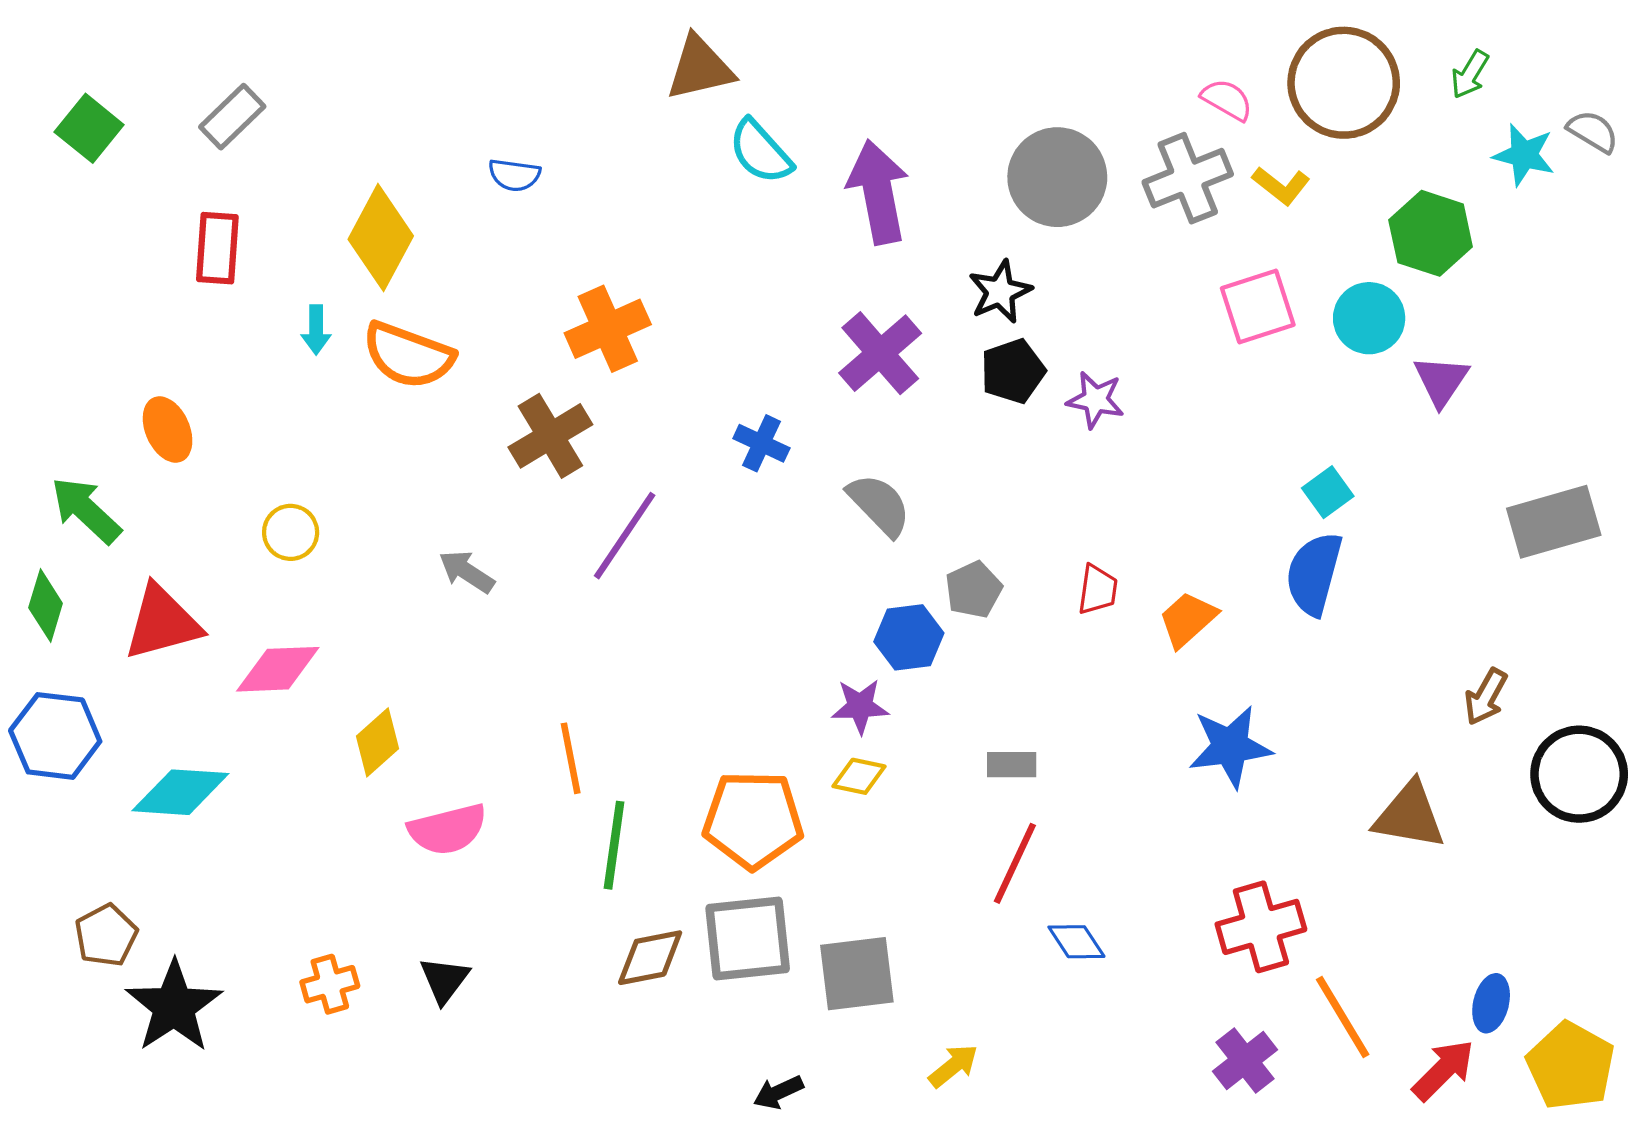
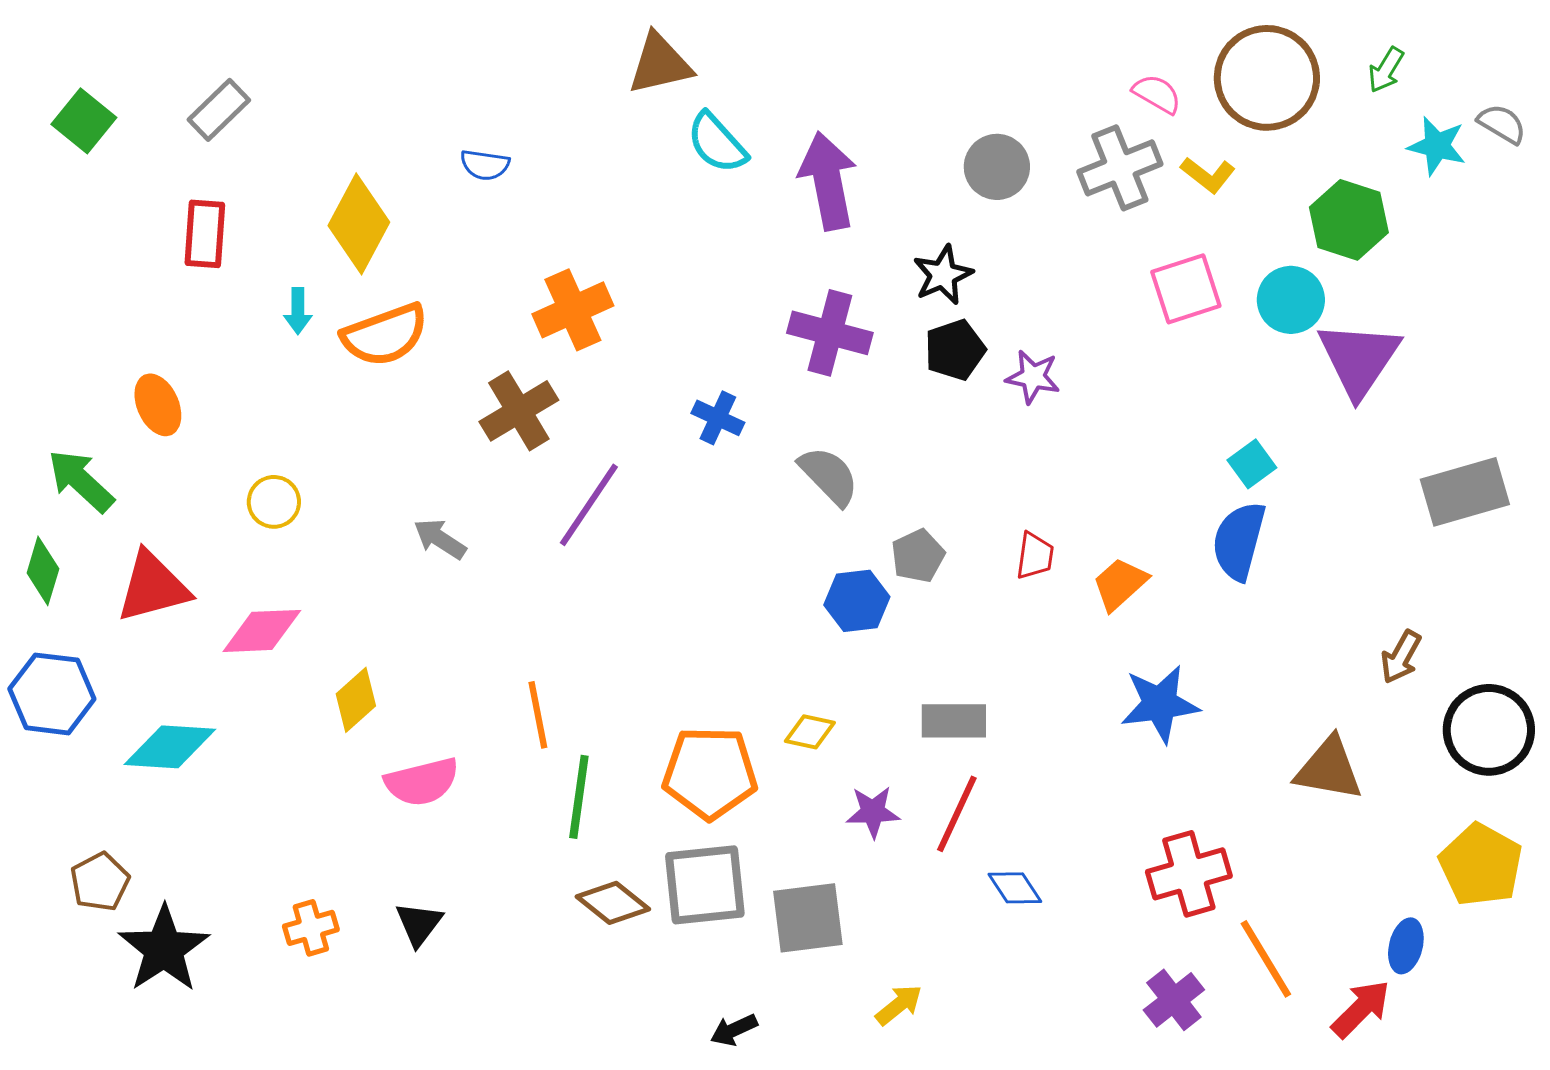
gray circle: (1057, 177) -> (997, 167), size x0.7
purple cross: (880, 353) -> (830, 333), turned -34
orange semicircle: (408, 355) -> (385, 335), turned -40
purple triangle: (1441, 381) -> (1359, 359), size x1.6
purple star: (860, 706) -> (873, 812), moved
gray rectangle: (1012, 765) -> (954, 721), size x1.4
brown diamond: (650, 958) -> (613, 903), turned 50
yellow pentagon: (1571, 1066) -> (1481, 865), moved

